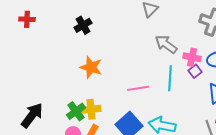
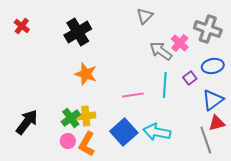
red cross: (27, 19) -> (22, 26), turned 35
black cross: (83, 25) -> (78, 32), size x1.5
pink cross: (192, 57) -> (180, 43), moved, turned 30

